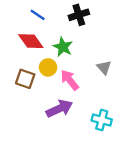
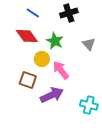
gray triangle: (104, 67) -> (89, 44), moved
brown square: (25, 79) -> (28, 80), moved

